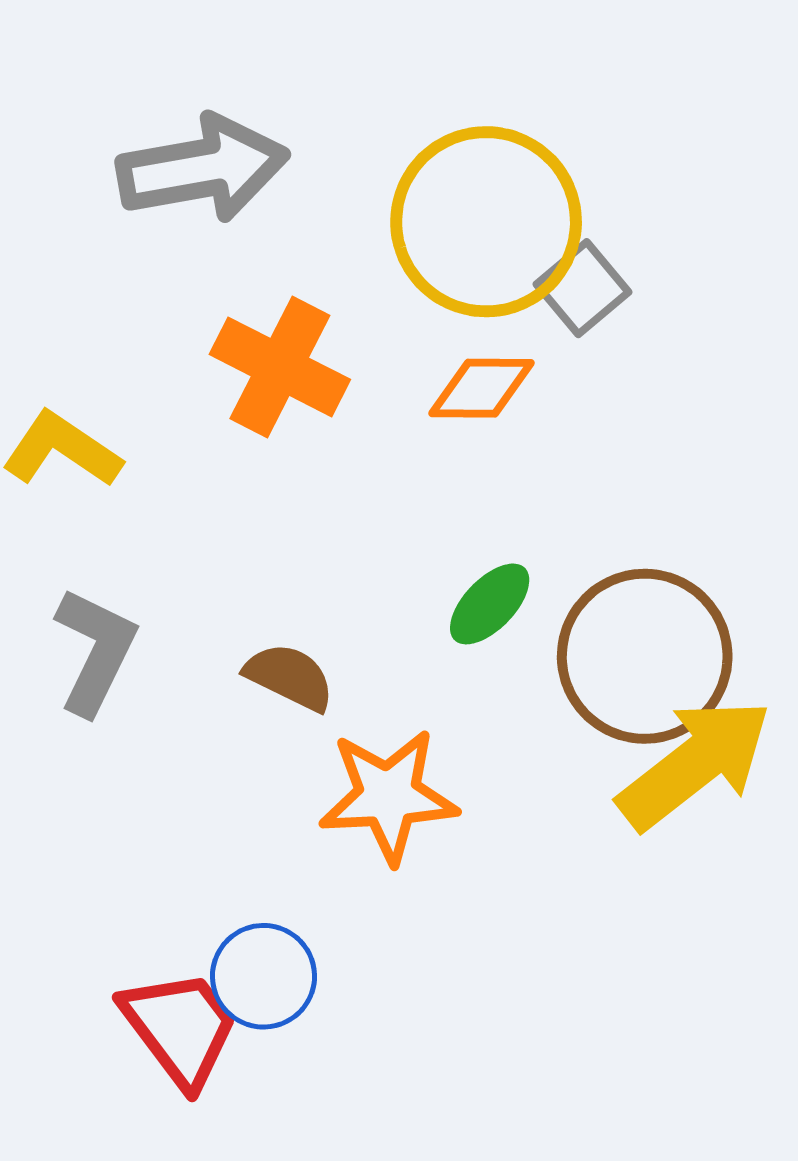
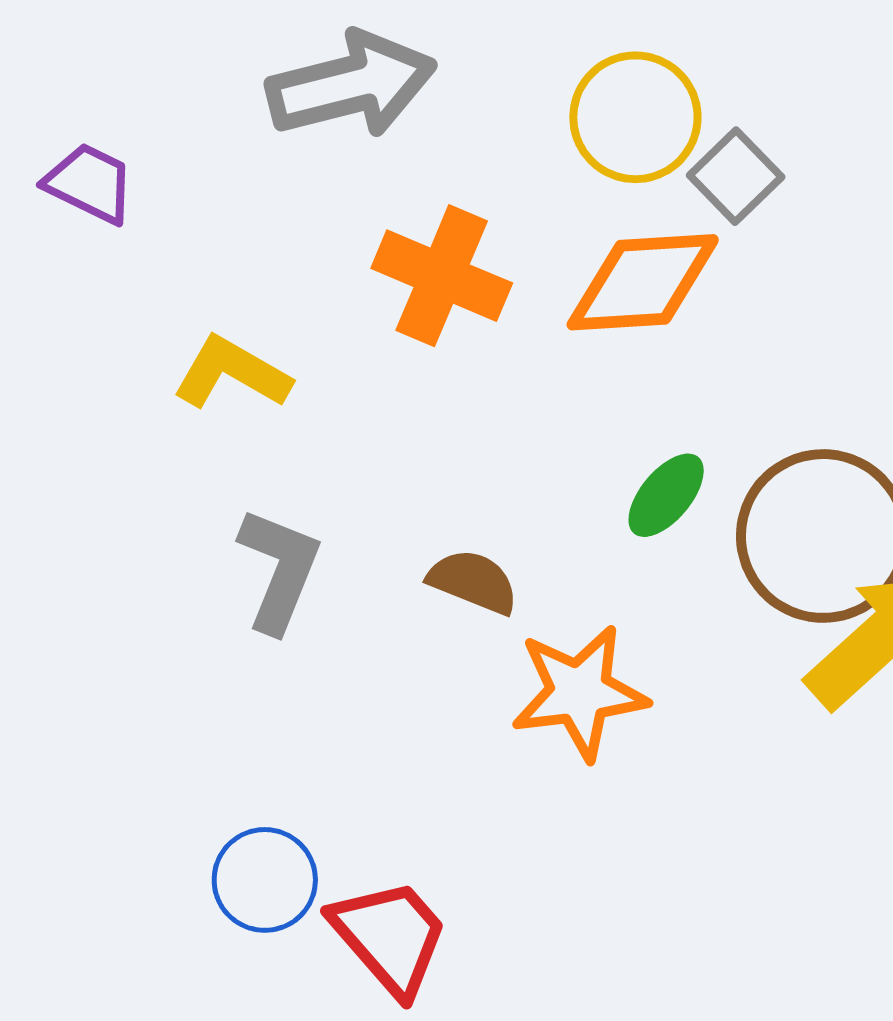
yellow circle: (486, 222) -> (635, 117), size x0.7
orange diamond: (481, 388) -> (643, 282), size x1.5
blue circle: (264, 976) -> (265, 880), moved

